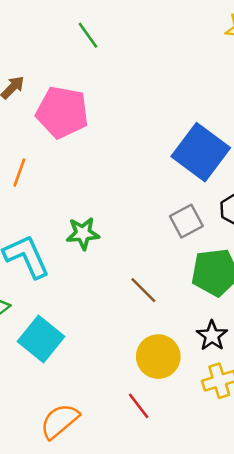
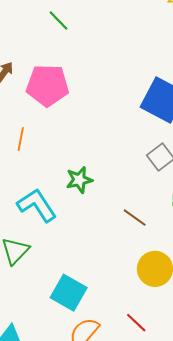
cyan square: (41, 339) -> (69, 293), moved
red line: (139, 406) -> (136, 323), moved

